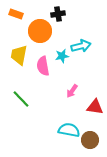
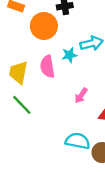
yellow trapezoid: (19, 55) -> (18, 72), moved

